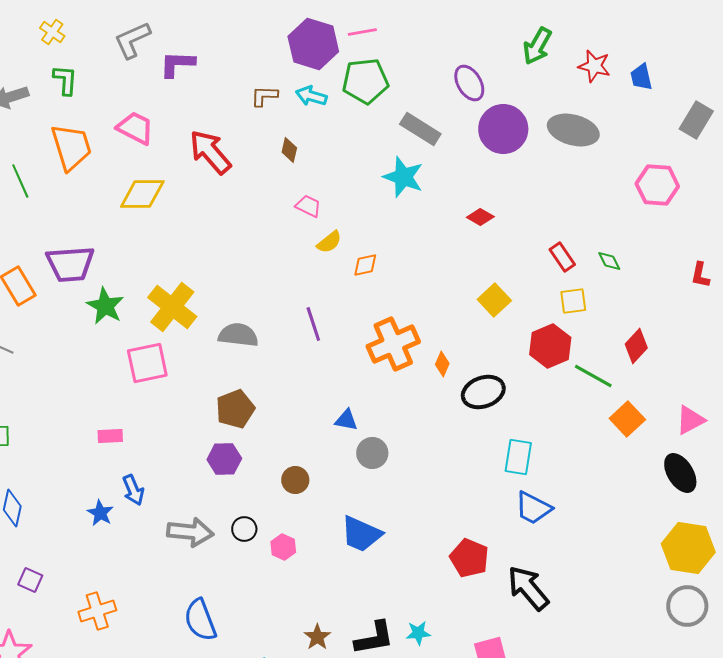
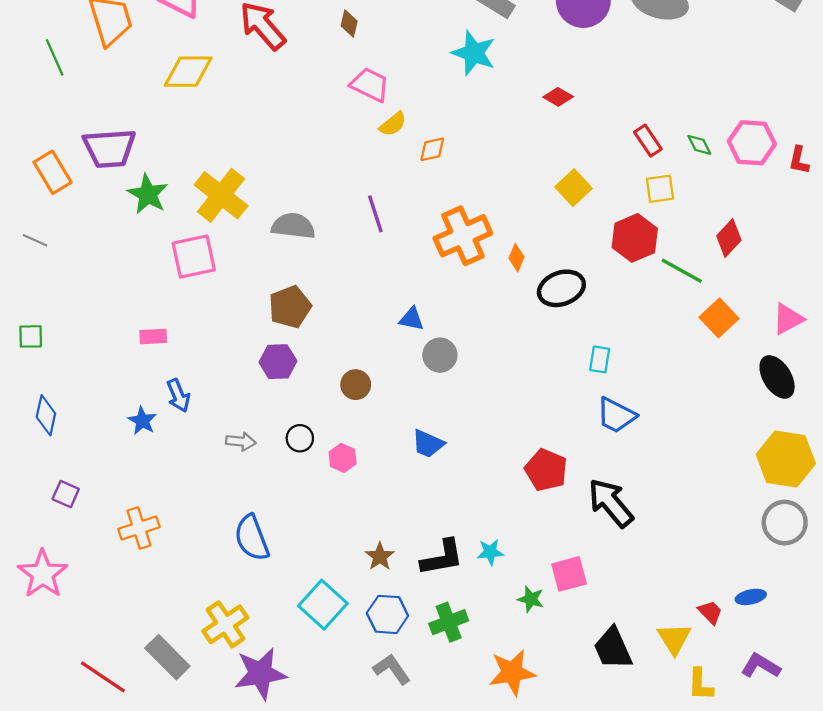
pink hexagon: (657, 185) -> (752, 143), moved
pink trapezoid: (308, 206) -> (370, 85), size x1.4
cyan rectangle: (518, 457) -> (600, 359), size x0.7
gray arrow: (190, 532) -> (241, 442), size x0.6
blue trapezoid: (361, 534) -> (428, 444), size x0.7

